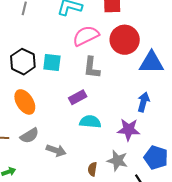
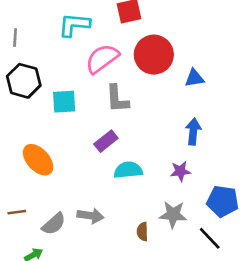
black hexagon: (23, 62) -> (24, 81), moved
blue triangle: (151, 63) -> (194, 78), size x0.6
purple star: (129, 130) -> (180, 171), size x0.7
gray semicircle: (29, 136) -> (54, 224), moved

